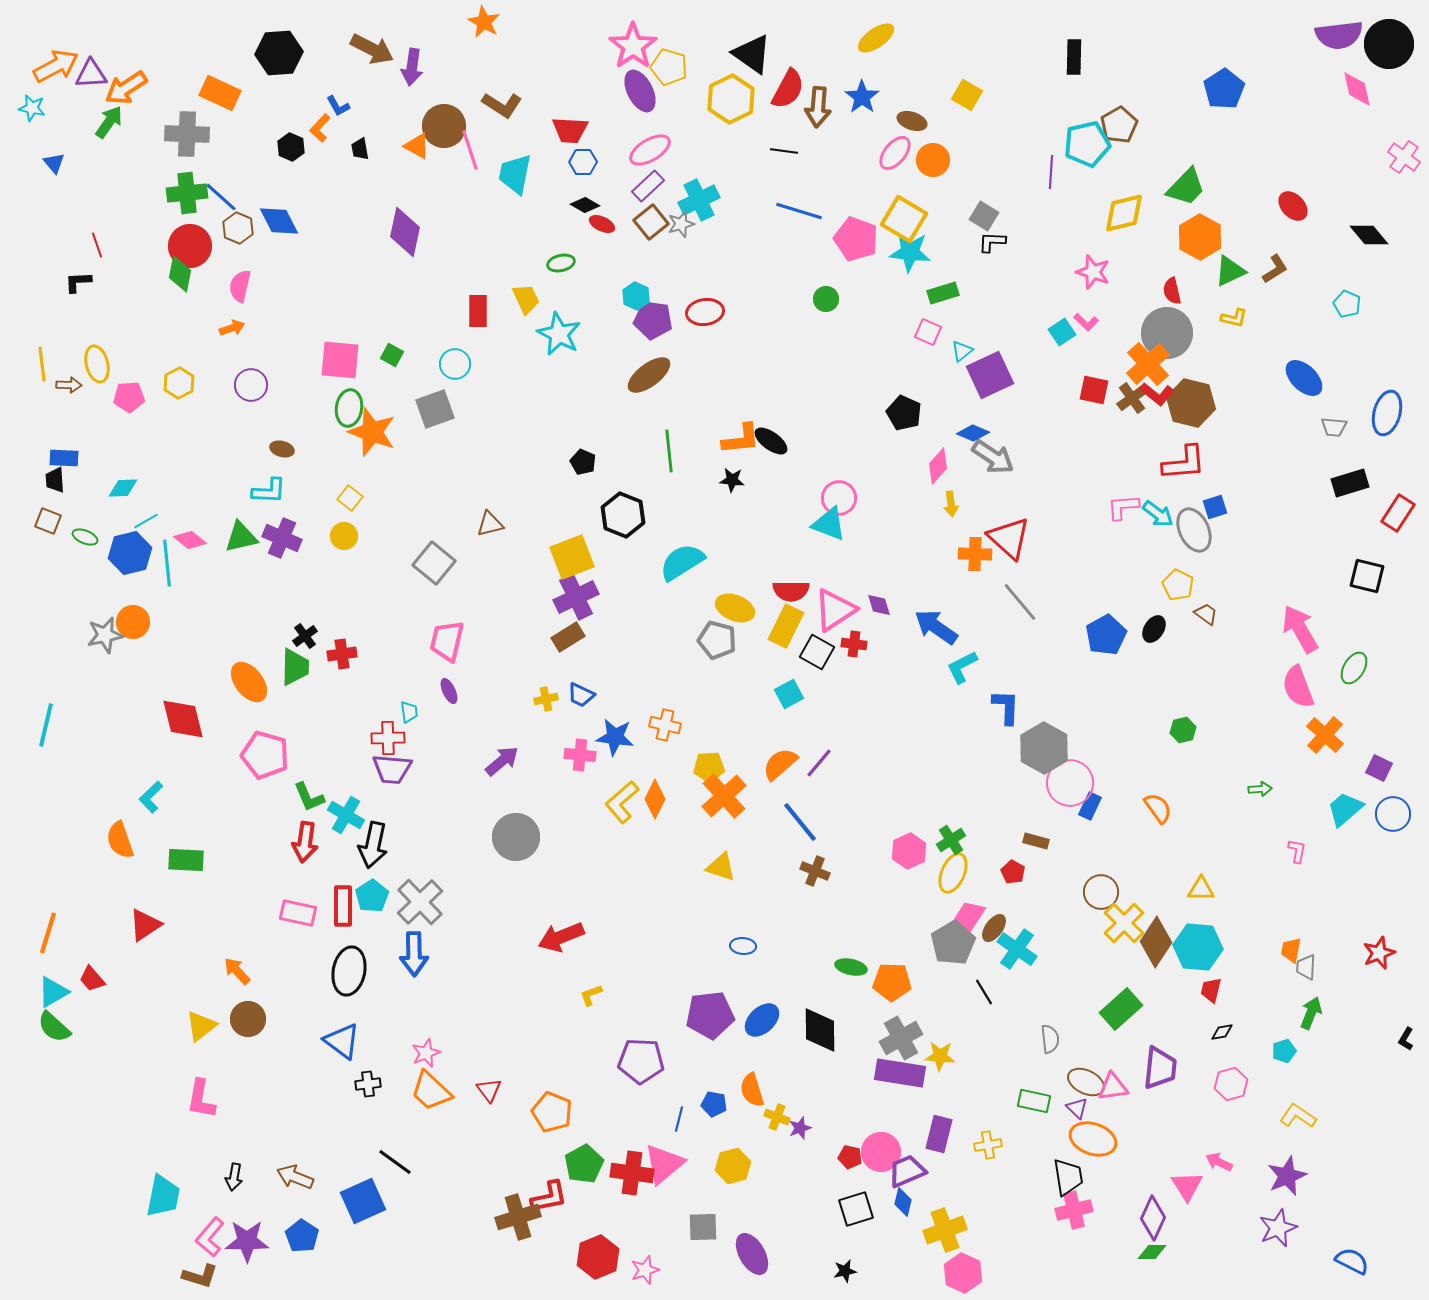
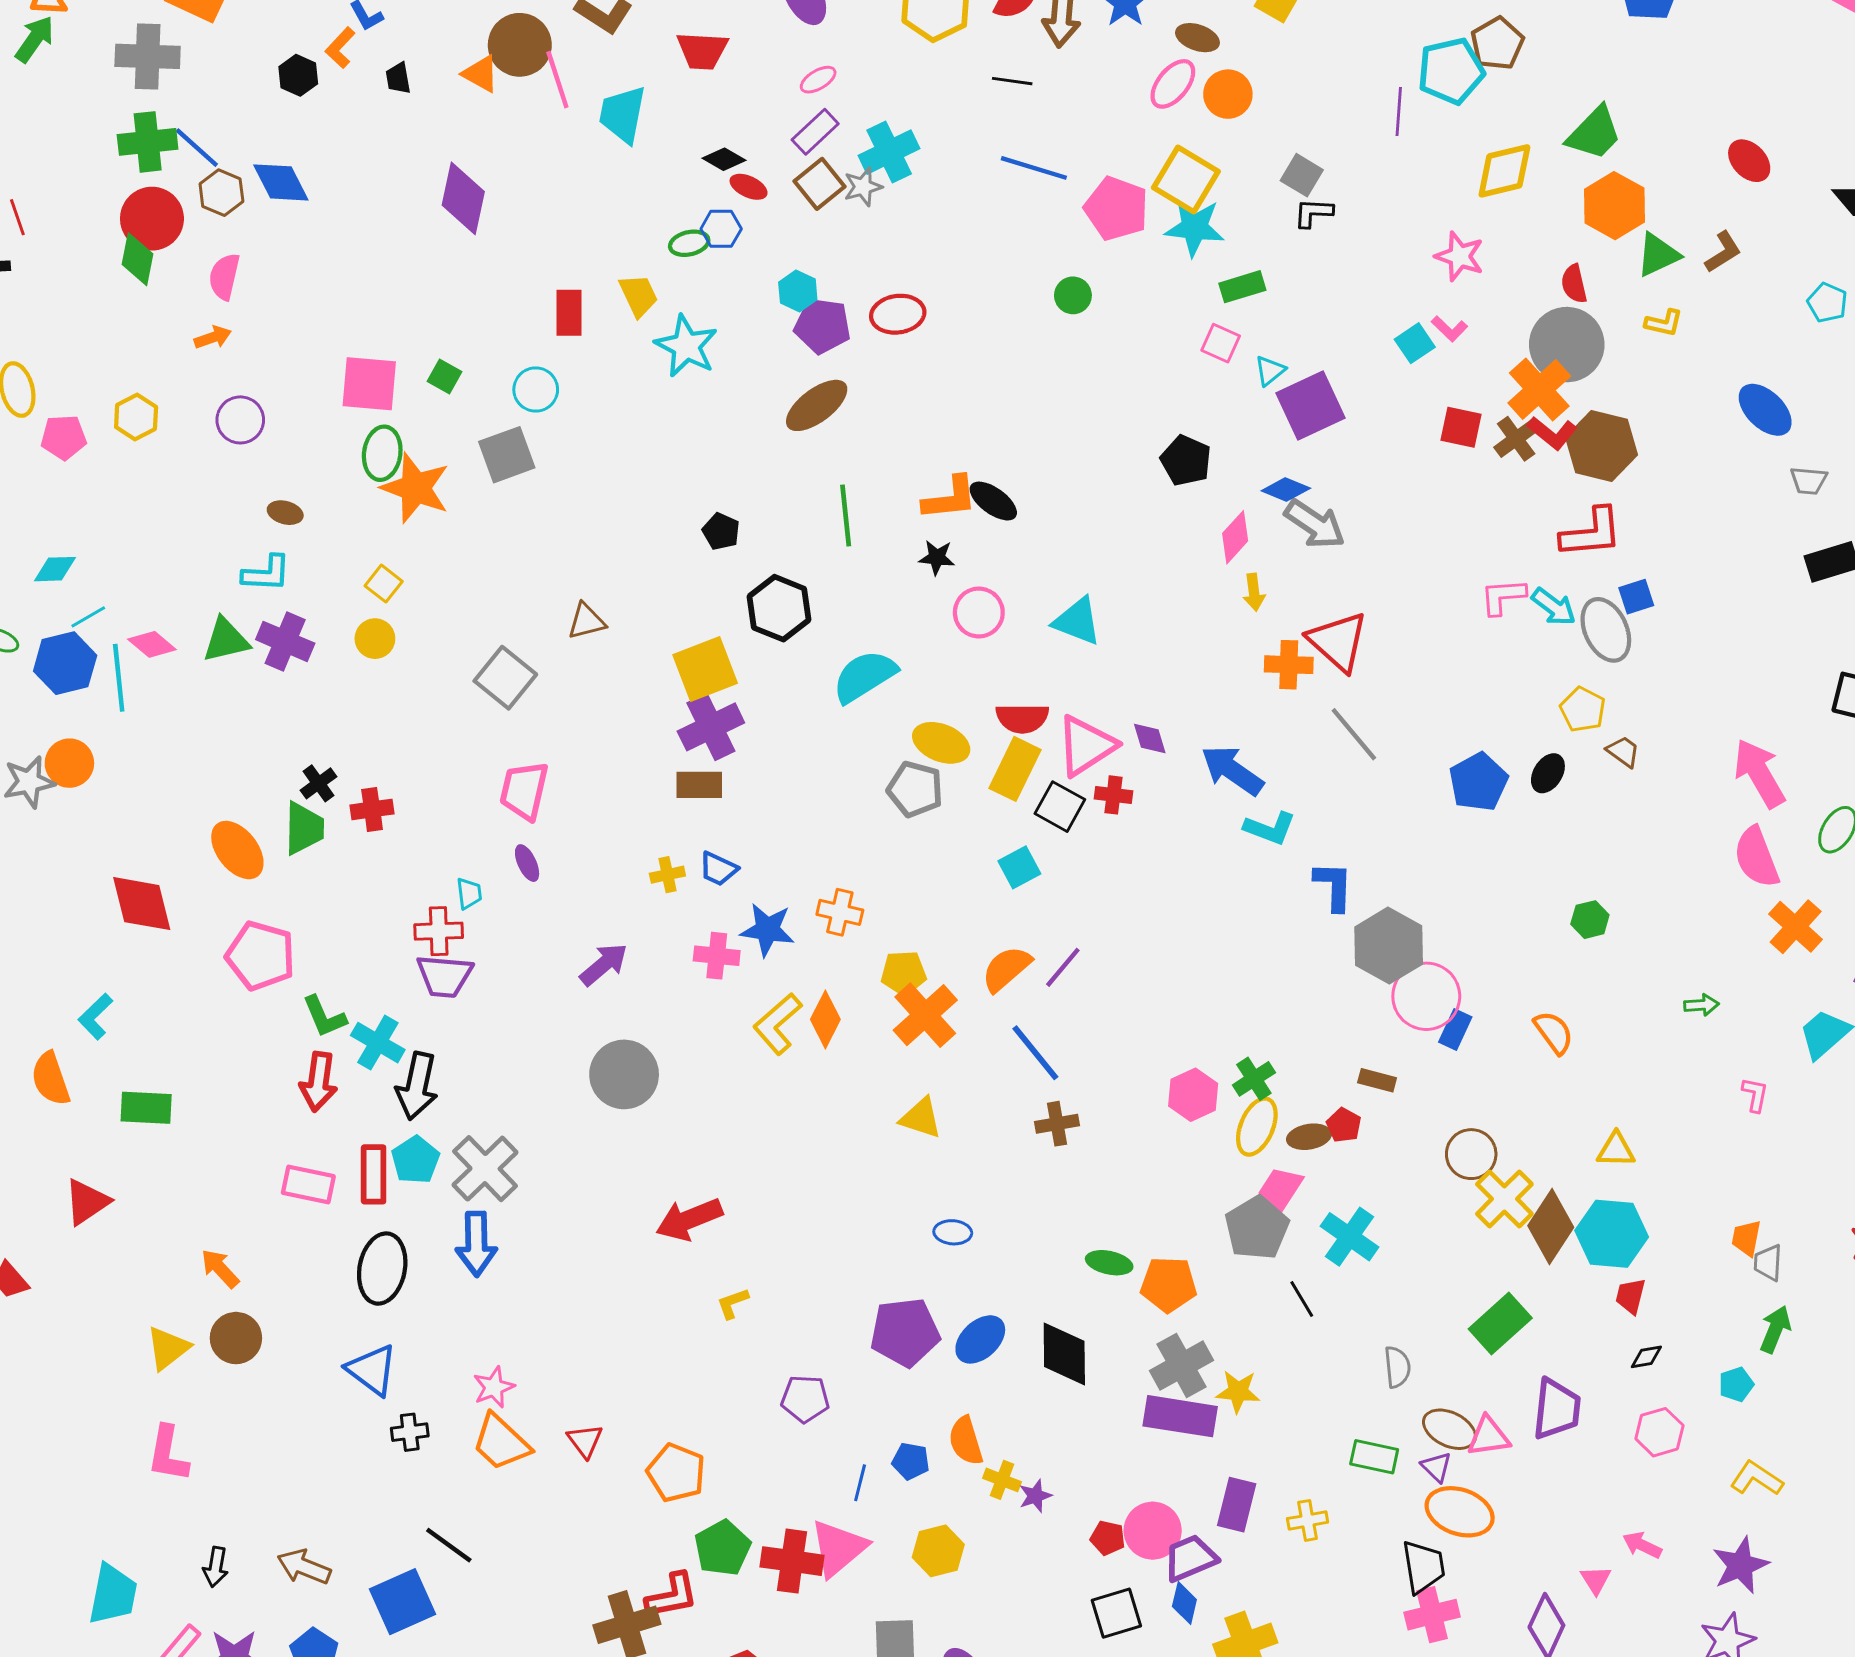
pink ellipse: (650, 150) -> (818, 80), size x0.6
blue hexagon: (583, 162) -> (721, 229), moved
pink circle: (839, 498) -> (979, 613), moved
brown rectangle: (568, 637) -> (699, 785), turned 32
cyan L-shape: (962, 667) -> (1270, 828), turned -132
brown cross: (815, 871) -> (1057, 1124), turned -32
brown ellipse: (994, 928) -> (1309, 1137), moved, turned 44
purple pentagon: (641, 1061) -> (805, 1399), size x0.7
pink triangle: (1187, 1186) -> (1596, 1580), size x0.7

